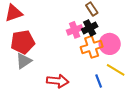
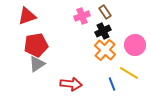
pink cross: (75, 30) -> (82, 16), moved
pink circle: (110, 44) -> (135, 45), moved
orange cross: (92, 47) -> (105, 50), turned -30

